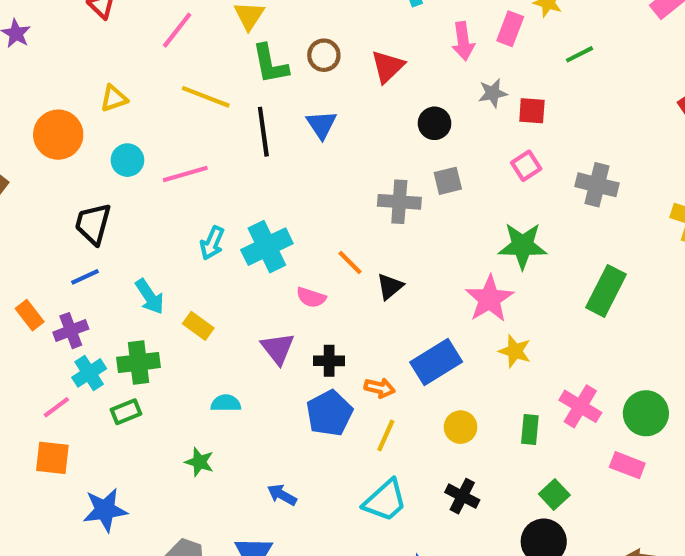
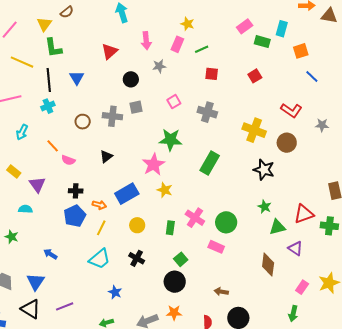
pink rectangle: (510, 29) -> (177, 44), moved
brown circle: (324, 55) -> (83, 122), moved
red square: (532, 111) -> (212, 74), moved
cyan cross: (267, 247) -> (48, 106), moved, size x0.6
orange line: (350, 263) -> (53, 146), moved
purple triangle: (278, 348) -> (37, 185), moved

